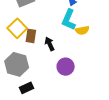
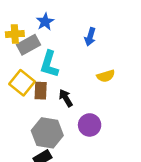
cyan L-shape: (69, 20) -> (49, 64), moved
gray hexagon: (17, 64) -> (47, 133), moved

